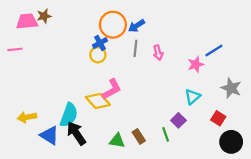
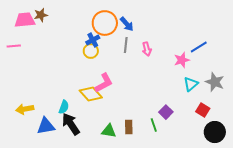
blue arrow: (137, 26) -> (127, 24), turned -98
cyan triangle: (192, 97) -> (191, 84), moved
cyan semicircle: (69, 115) -> (64, 107), size x0.6
blue triangle: (49, 135) -> (46, 126), turned -42
brown rectangle: (139, 136) -> (129, 127), turned 32

